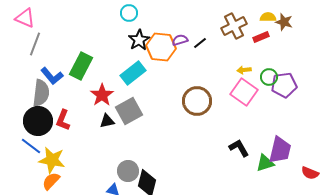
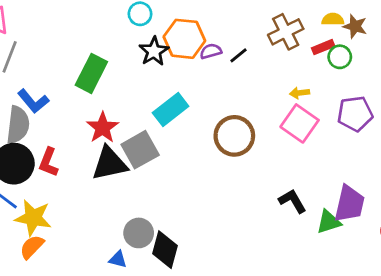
orange hexagon: (161, 47) -> (184, 39), moved
green rectangle: (81, 66) -> (91, 73), moved
cyan rectangle: (133, 73) -> (171, 110), moved
green circle: (269, 77) -> (340, 57), moved
black triangle: (107, 121) -> (109, 164), size x1.8

